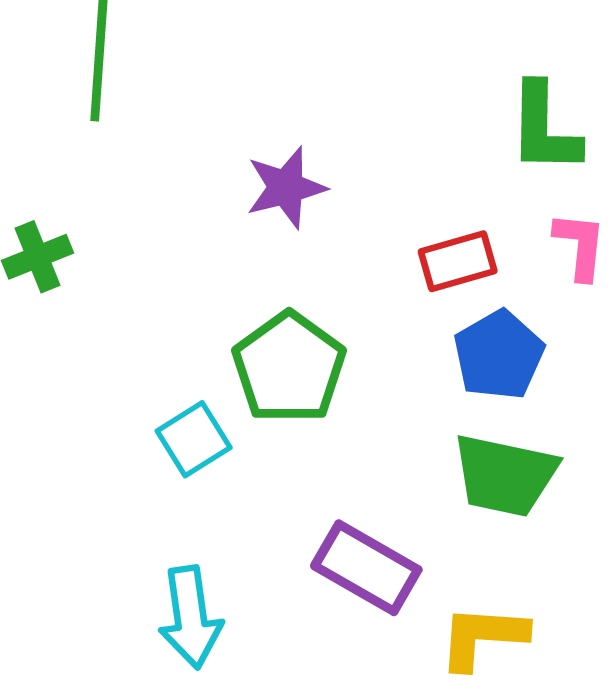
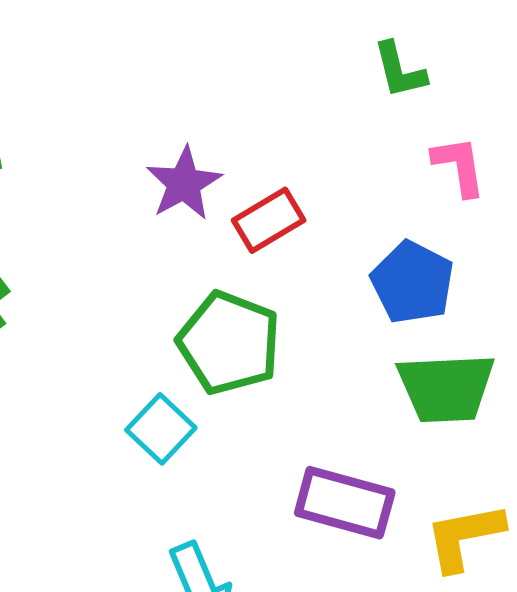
green L-shape: (544, 128) -> (400, 70), size x0.7
red rectangle: (458, 261) -> (269, 220), moved

